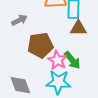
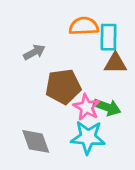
green arrow: (72, 60) -> (107, 107), turned -30

